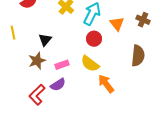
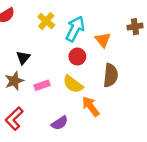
brown cross: (143, 20) -> (135, 27), moved, turned -32
brown semicircle: (138, 56) -> (111, 75), moved
purple semicircle: (58, 85) -> (60, 123), moved

